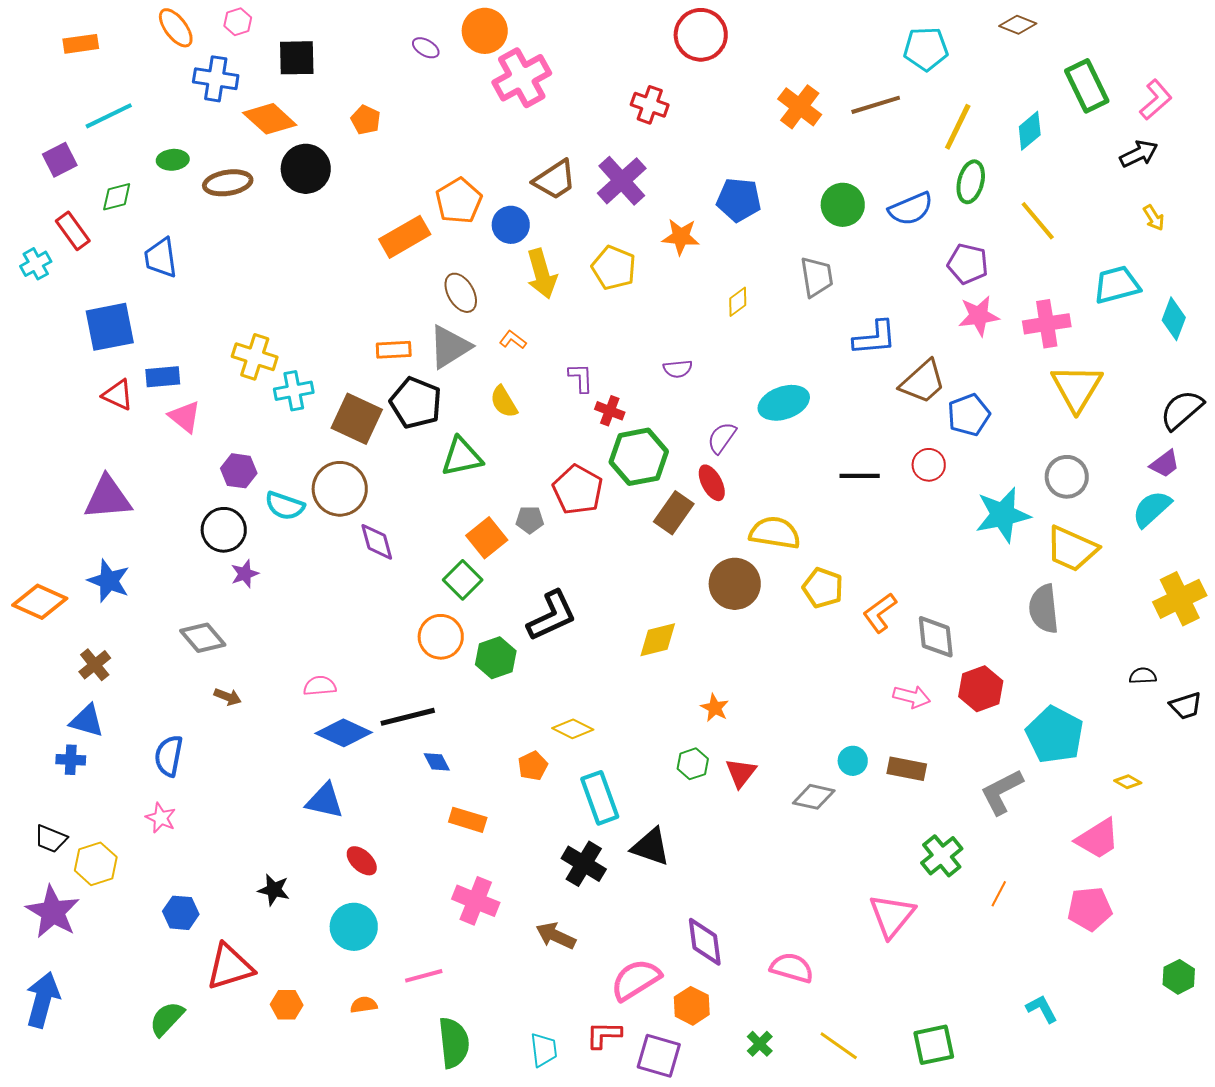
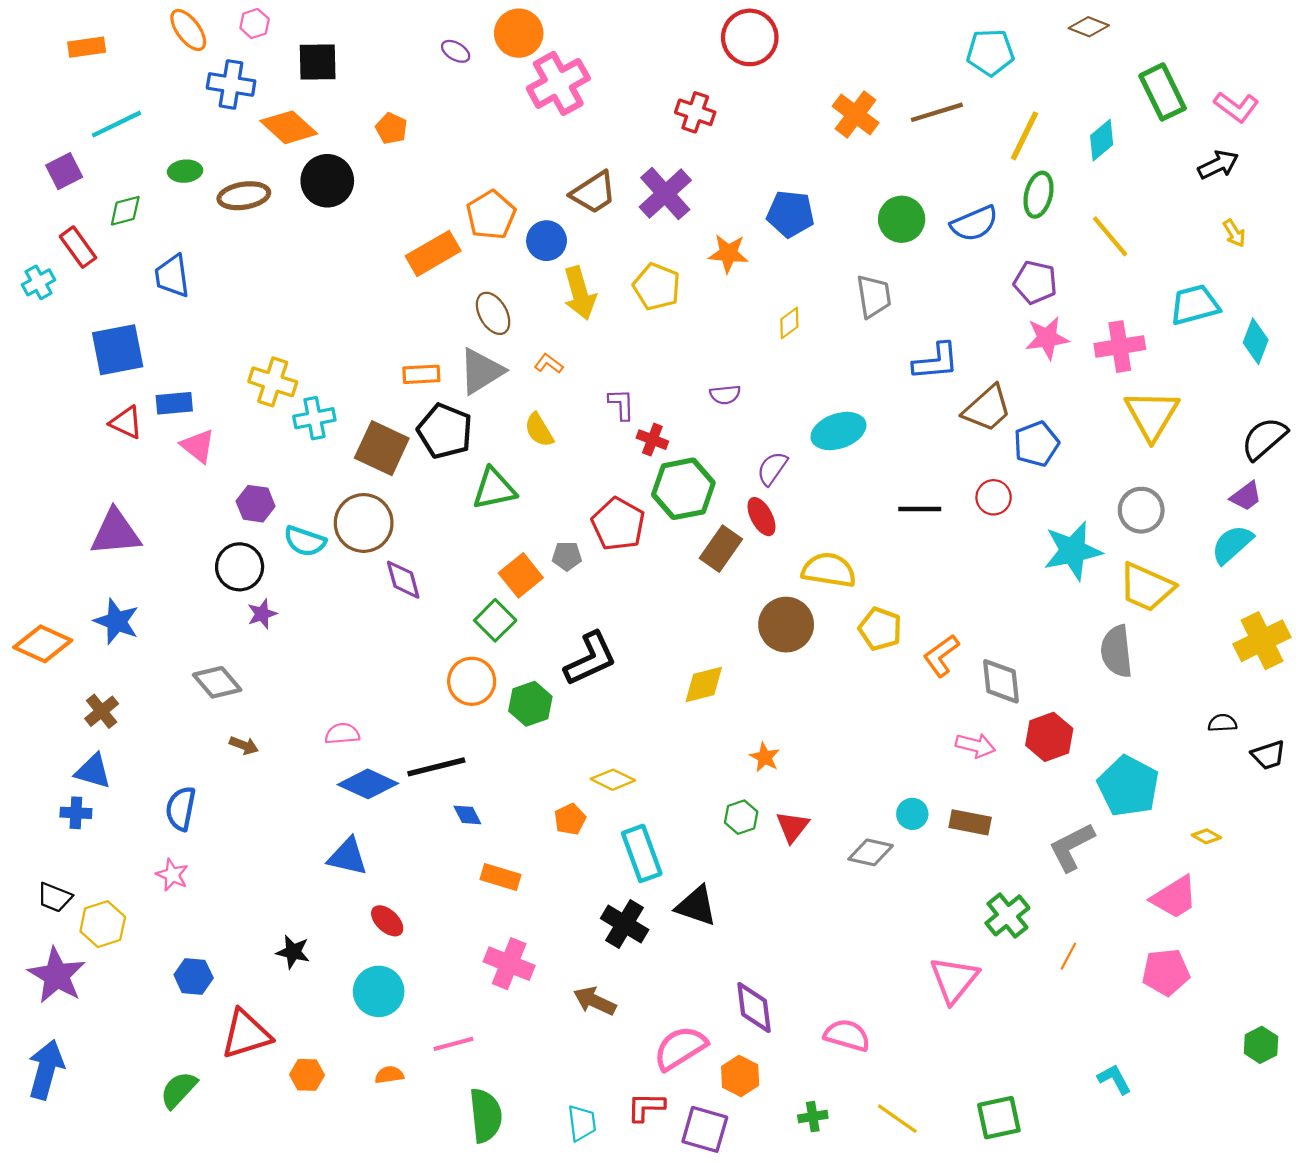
pink L-shape: (1156, 100) -> (1236, 107), turned 78
green cross: (760, 1044) -> (813, 1117), turned 36

